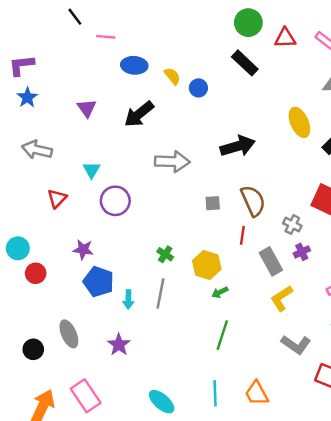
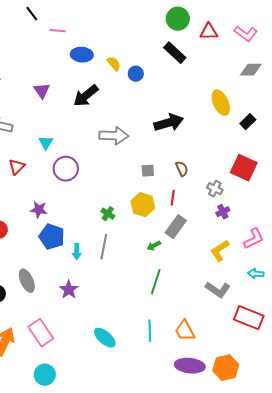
brown semicircle: (253, 201) -> (182, 169), size x0.6
gray rectangle: (271, 261) -> (176, 227), moved, turned 65
yellow hexagon: (207, 265) -> (143, 205), moved
yellow L-shape: (282, 298) -> (220, 251), moved

